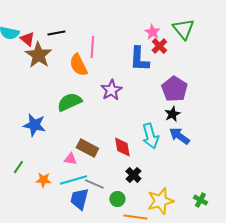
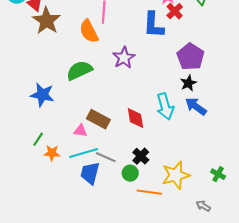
green line: (18, 167) -> (38, 139), moved
black cross: (133, 175) -> (141, 156), moved

